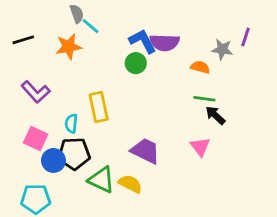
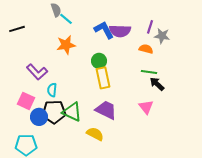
purple line: (245, 37) -> (150, 27), moved
orange star: (69, 47) -> (66, 45), moved
green circle: (136, 63) -> (99, 61), moved
purple L-shape: (36, 92) -> (37, 72), moved
yellow rectangle: (99, 107) -> (103, 78), moved
green triangle: (101, 180) -> (72, 112), moved

